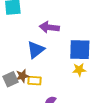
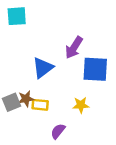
purple arrow: (49, 27) -> (74, 48), moved, turned -66
yellow star: (79, 70) -> (81, 105), moved

